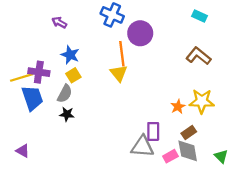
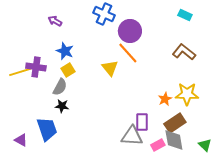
orange line: (122, 54) -> (128, 53), moved, turned -35
blue trapezoid: (32, 98) -> (47, 129), moved
brown rectangle: (189, 133) -> (175, 123), size x1.5

